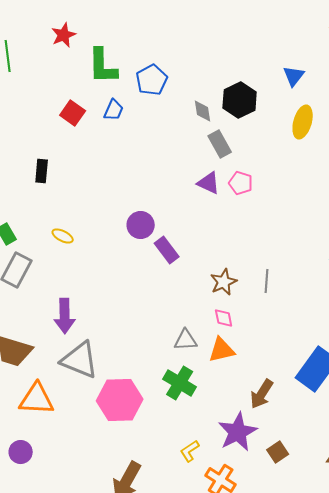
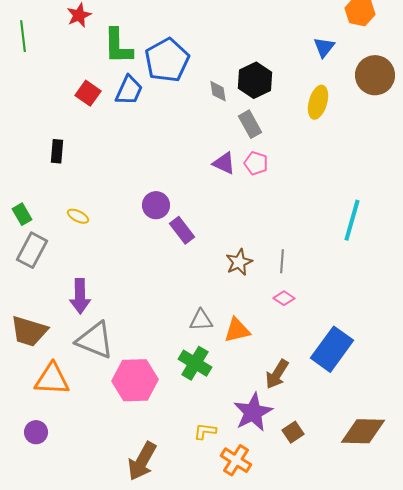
blue triangle: (294, 76) -> (324, 47), moved
blue pentagon: (152, 80) -> (167, 60), size x1.4
blue trapezoid: (114, 110) -> (129, 90), size x1.4
gray rectangle: (220, 144) -> (250, 124), moved
pink diamond: (224, 318) -> (284, 298), moved, turned -45
yellow L-shape: (190, 451) -> (205, 431), turned 40

